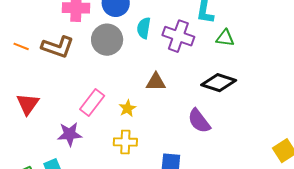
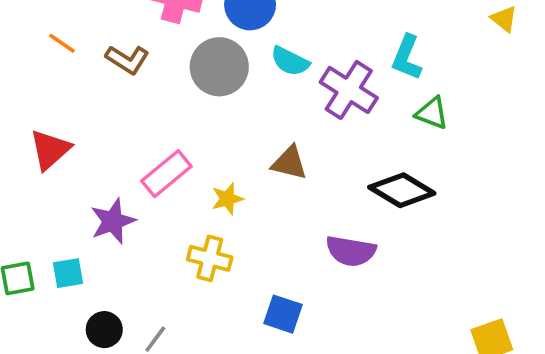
cyan semicircle: (144, 28) -> (290, 61), turned -85
brown L-shape: (58, 47) -> (127, 60), size x0.7
purple semicircle: (199, 121) -> (351, 251), turned -56
purple star: (70, 134) -> (113, 221), turned -30

